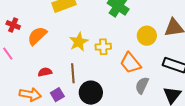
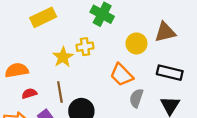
orange semicircle: (37, 36) -> (17, 70), moved, turned 40
yellow cross: (103, 47) -> (85, 47), moved

